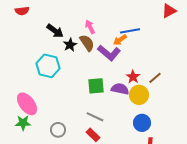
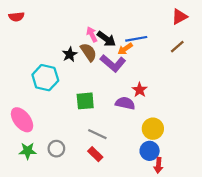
black arrow: (55, 31) -> (106, 39), moved
brown line: (155, 78) -> (177, 47), moved
green square: (96, 86) -> (85, 101), moved
yellow circle: (139, 95) -> (153, 129), moved
green star: (23, 123) -> (28, 151), moved
blue circle: (142, 123) -> (150, 151), moved

